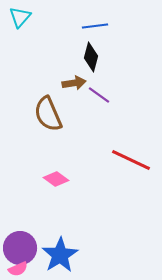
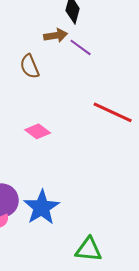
brown semicircle: (48, 114) -> (30, 66), size x0.7

